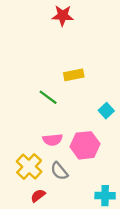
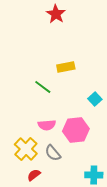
red star: (63, 16) -> (56, 14), turned 30

